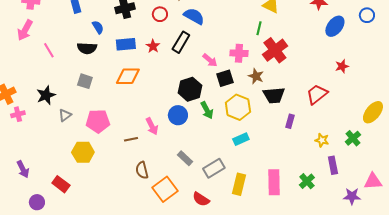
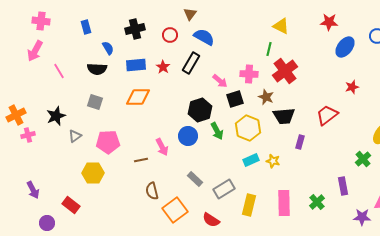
yellow star: (322, 140) -> (273, 161), moved

